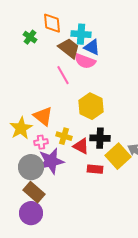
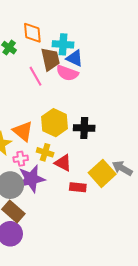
brown trapezoid: (69, 48) -> (50, 59), turned 40
pink line: (63, 75) -> (36, 76), moved
yellow hexagon: (91, 106) -> (55, 123), moved
black cross: (100, 138) -> (84, 128), moved

